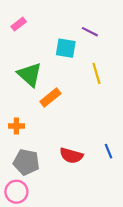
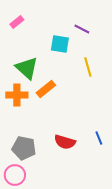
orange cross: (16, 126) -> (17, 95), moved, size x1.5

